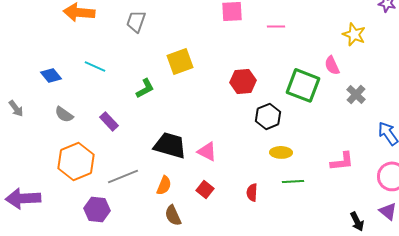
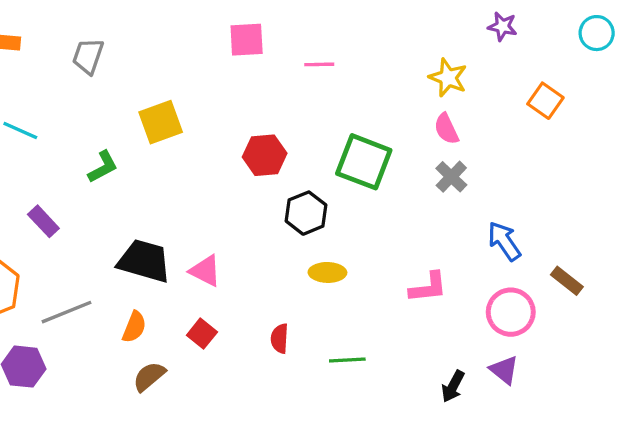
pink semicircle: (332, 65) -> (446, 129), moved
green line: (293, 181) -> (347, 360), moved
brown semicircle: (173, 215) -> (149, 376), turned 75
black arrow: (357, 221) -> (453, 386), turned 54

